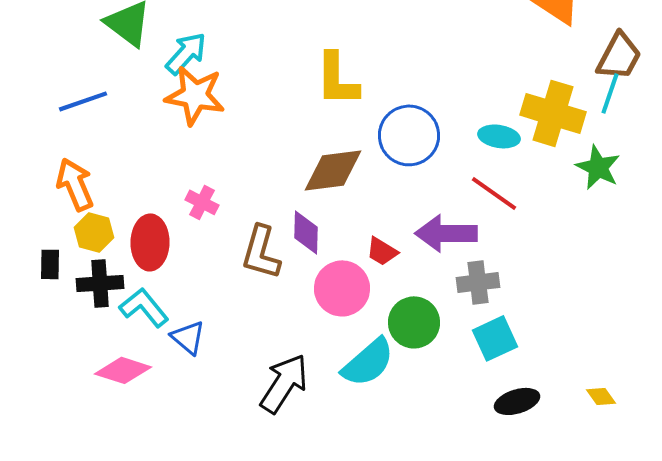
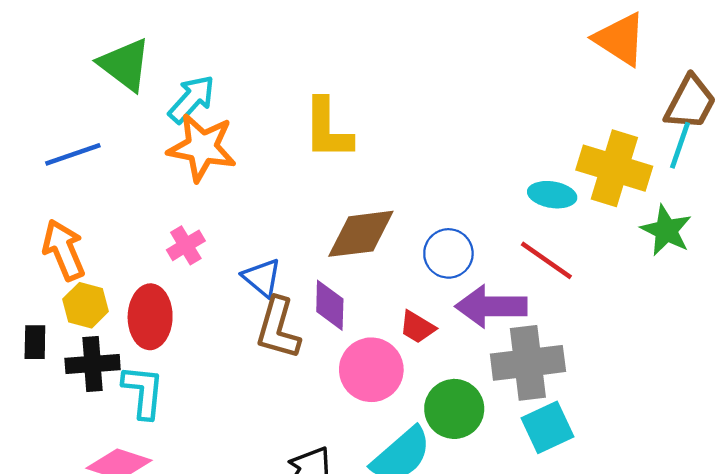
yellow L-shape: (337, 79) -> (328, 129), moved
blue circle: (409, 135) -> (448, 253), moved, size x0.7
pink cross: (202, 202) -> (186, 245), moved, turned 32
gray cross: (478, 282) -> (528, 363), size x1.5
cyan L-shape: (144, 307) -> (143, 392), turned 45
blue triangle: (188, 337) -> (262, 278), moved

